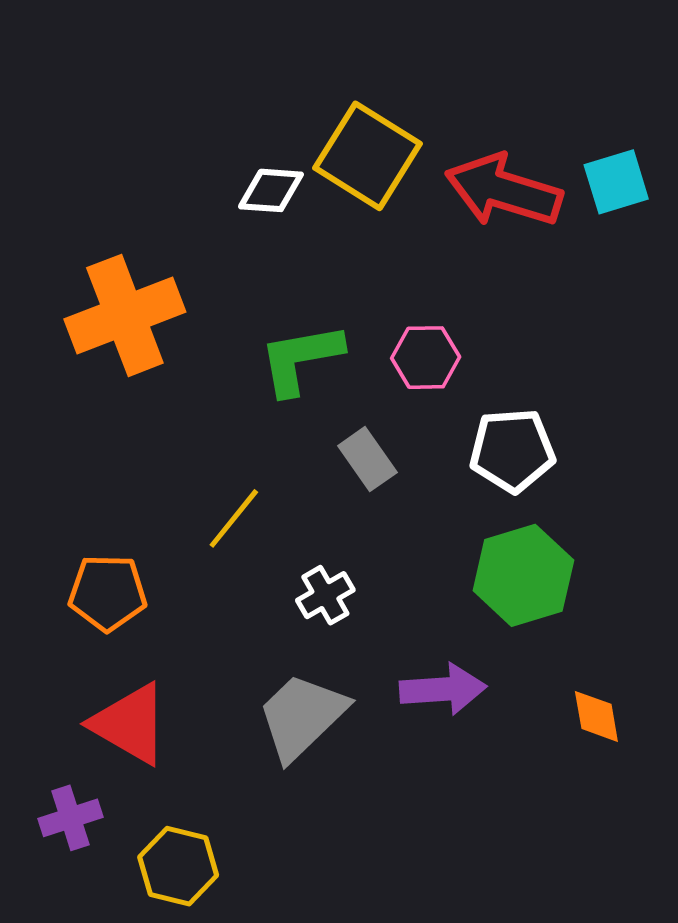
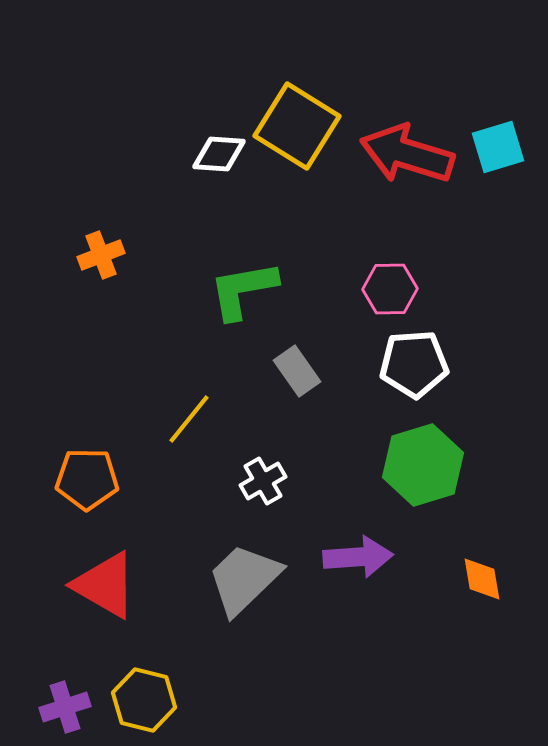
orange cross: (125, 315) -> (101, 255), size x0.5
pink hexagon: (426, 358) -> (390, 289), moved
purple cross: (70, 818) -> (65, 707), moved

